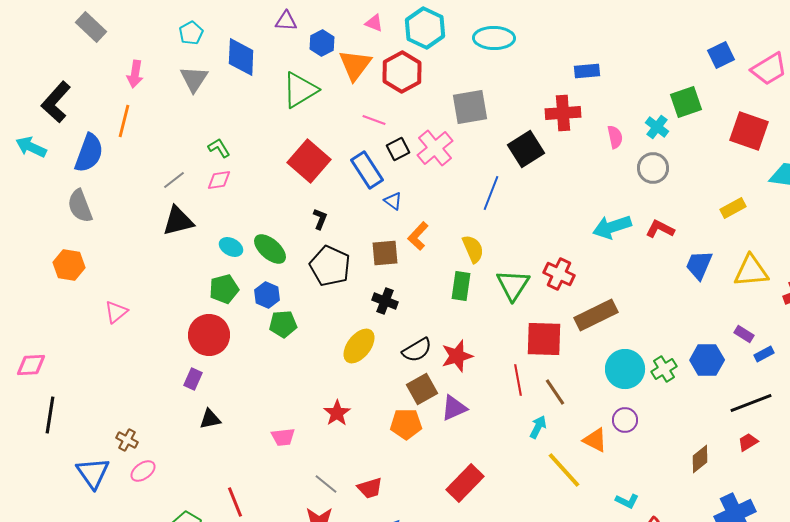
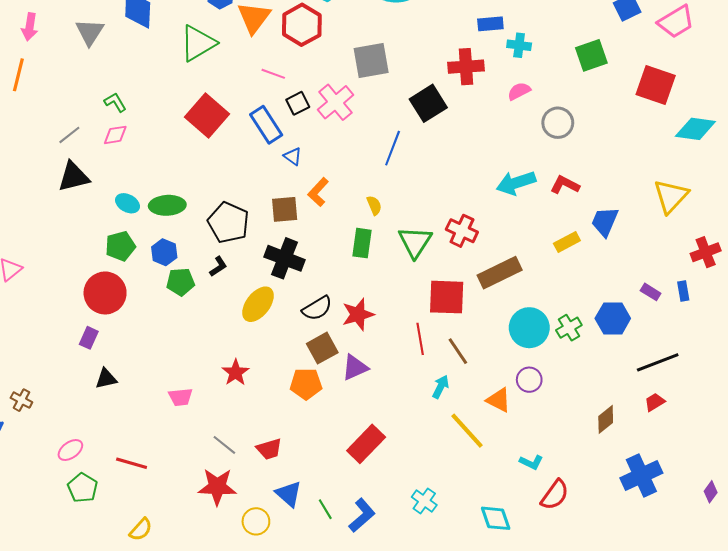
cyan cross: (657, 127) -> (519, 45), moved, turned -30
pink semicircle: (615, 137) -> (519, 91), turned -105
yellow rectangle: (733, 208) -> (567, 242), moved
black L-shape: (320, 219) -> (218, 266), moved, turned 35
green ellipse: (270, 249) -> (167, 205), turned -44
yellow semicircle: (473, 249) -> (374, 205), size x0.7
yellow triangle: (751, 271) -> (671, 196), moved, turned -42
black cross: (385, 301) -> (285, 258), size x1.5
blue rectangle: (764, 354) -> (683, 291), moved, turned -72
pink ellipse: (143, 471) -> (70, 450), moved
red line: (235, 502) -> (132, 463), turned -52

